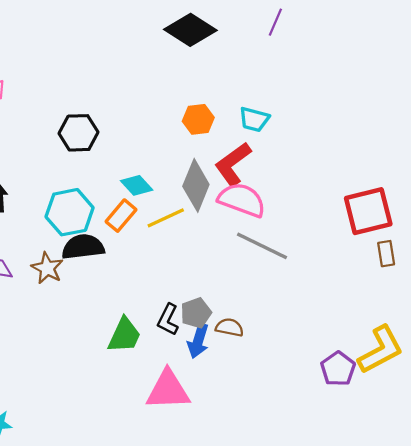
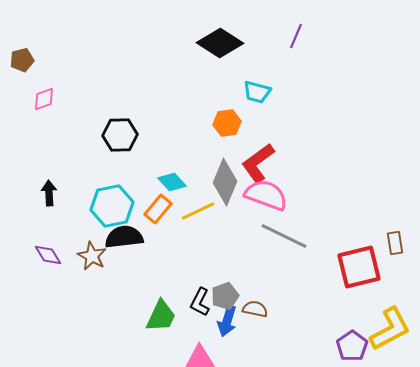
cyan trapezoid: (254, 119) -> (257, 92), moved
red square: (368, 211) -> (359, 267), moved

